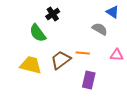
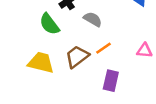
gray semicircle: (100, 29) -> (93, 19), moved
orange line: (83, 53) -> (104, 48), turned -40

